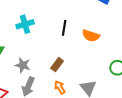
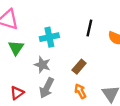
cyan cross: (25, 24) -> (49, 37), moved

